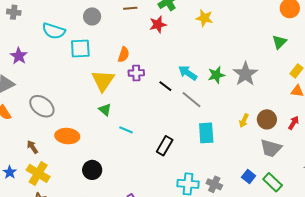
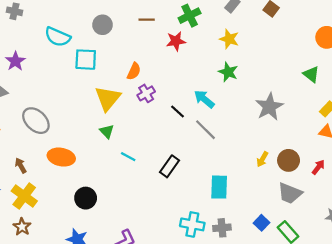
green triangle: (279, 42) -> (311, 74), turned -42
purple cross: (136, 73) -> (146, 93), turned -35
green star: (216, 75) -> (228, 72), moved, turned 30
cyan rectangle: (206, 133) -> (219, 187), moved
black rectangle: (165, 146) -> (170, 166), moved
gray cross: (214, 184) -> (222, 228), turned -35

